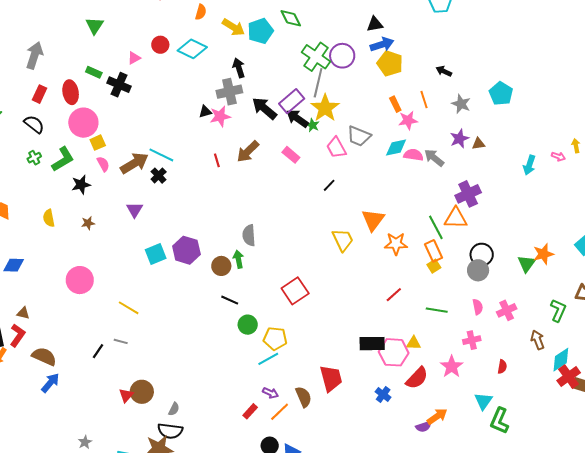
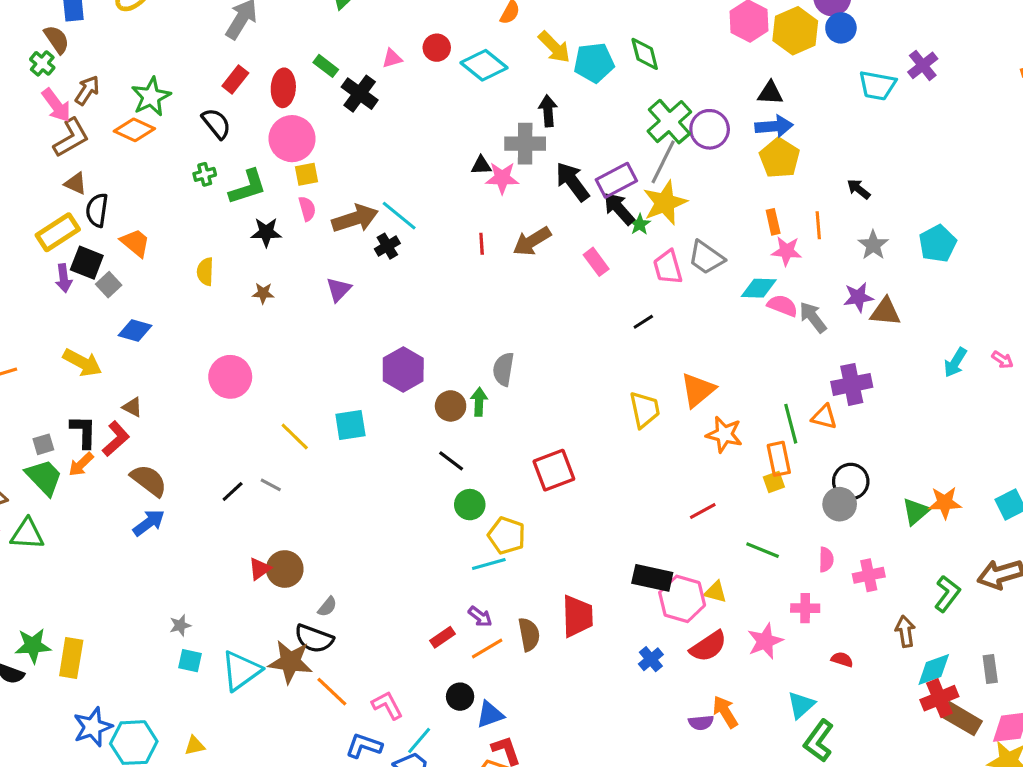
brown triangle: (478, 144) -> (885, 312), size x1.5
orange triangle: (456, 218) -> (824, 417), size x0.7
cyan square: (156, 254) -> (350, 425), moved
red semicircle: (502, 367) -> (842, 659), turned -96
orange arrow: (437, 416) -> (725, 712), turned -100

